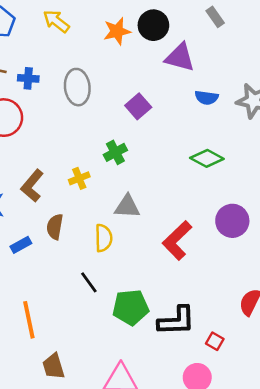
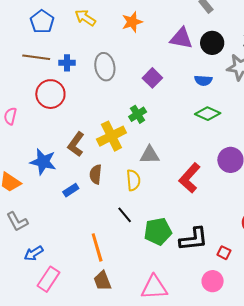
black circle: (153, 25) -> (212, 43), moved
blue semicircle: (207, 98) -> (203, 80), moved
yellow cross: (79, 178) -> (111, 136), size x1.8
orange line: (29, 320) -> (97, 247), moved

